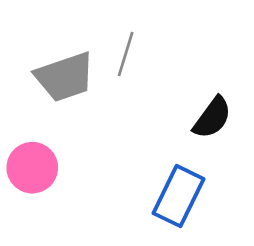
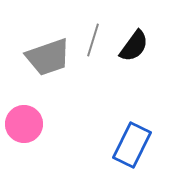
black semicircle: (212, 118) -> (134, 46), moved

